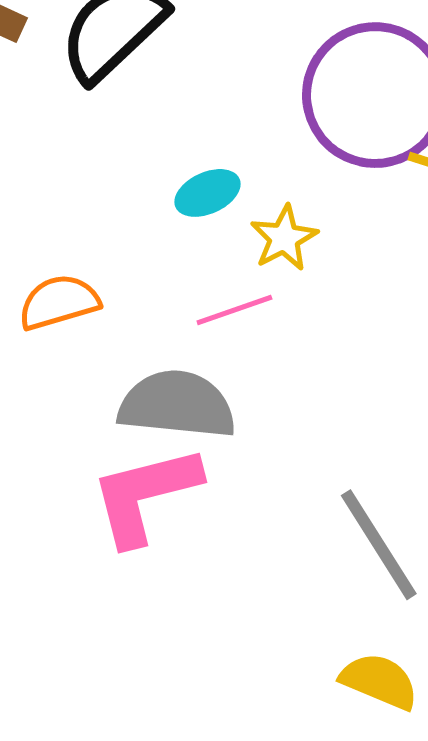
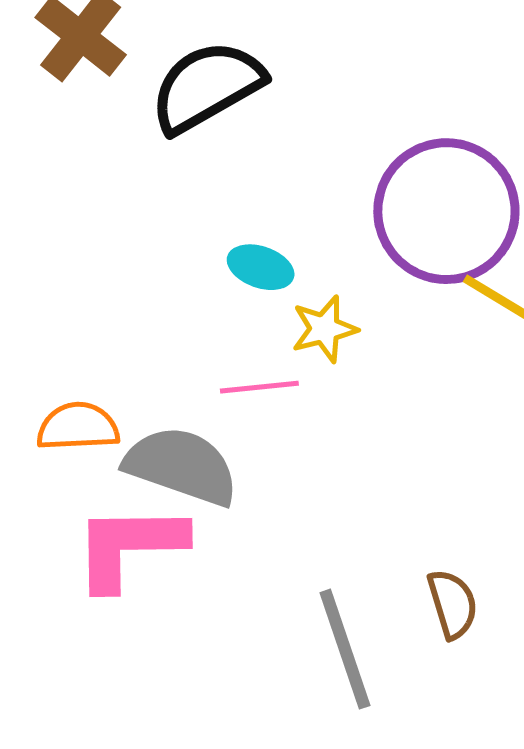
cyan ellipse: (208, 193) -> (261, 267), turned 30
orange semicircle: (59, 302) -> (78, 427), moved

